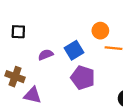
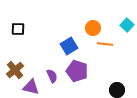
purple semicircle: (46, 55) -> (52, 76), moved, turned 88
brown cross: (15, 77) -> (15, 70), turned 30

